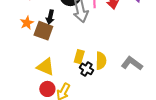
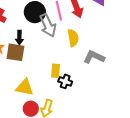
yellow semicircle: (101, 61) -> (73, 38), moved
gray L-shape: (132, 63) -> (94, 57), moved

